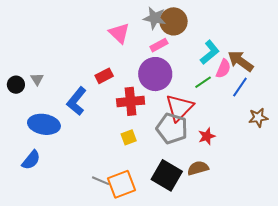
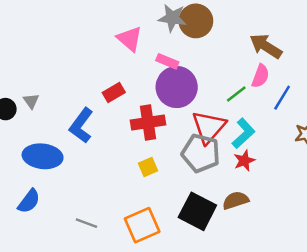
pink rectangle: (159, 45) -> (167, 61), moved, turned 54
cyan L-shape: (210, 52) -> (243, 133), moved
brown arrow: (241, 61) -> (266, 46), moved
gray line: (101, 181) -> (86, 223), moved

